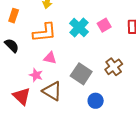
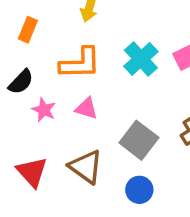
black semicircle: (12, 46) -> (21, 82), turned 84
pink star: (36, 75) -> (44, 110), moved
blue circle: (96, 101) -> (139, 190), moved

